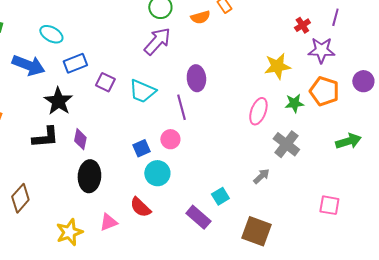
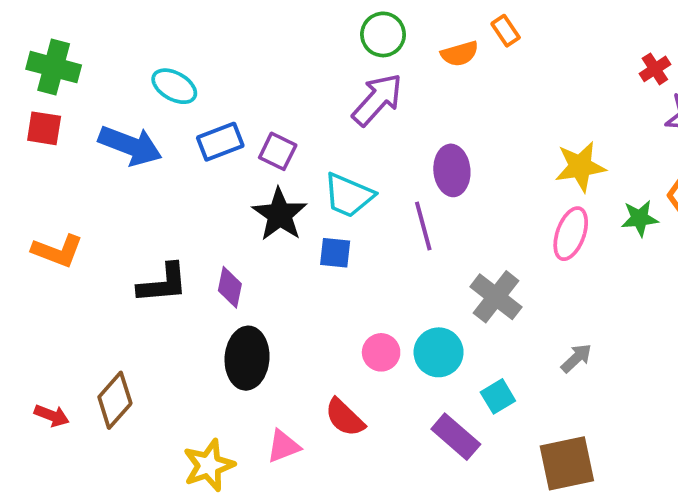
yellow star: (277, 66) -> (580, 167), moved
purple square: (105, 82) -> (278, 151), moved
black star: (58, 101) -> (280, 214), moved
pink circle: (170, 139) -> (381, 352), moved
gray cross: (286, 144) -> (496, 297), moved
blue square: (141, 148) -> (335, 253), moved, turned 30
cyan circle: (157, 173) -> (439, 352), moved
brown square: (256, 231) -> (567, 463), turned -32

